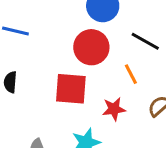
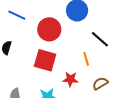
red circle: (91, 47) -> (49, 29), moved

